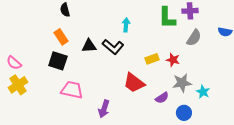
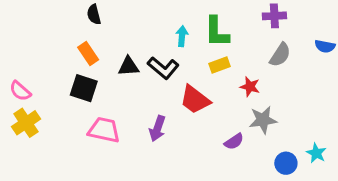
green L-shape: (167, 18) -> (217, 32), moved
yellow rectangle: (152, 59) -> (220, 65), moved
red trapezoid: (134, 83) -> (195, 100), moved
cyan star: (203, 92) -> (316, 153), moved
purple arrow: (104, 109) -> (157, 129), moved
blue circle: (184, 113) -> (286, 163), moved

